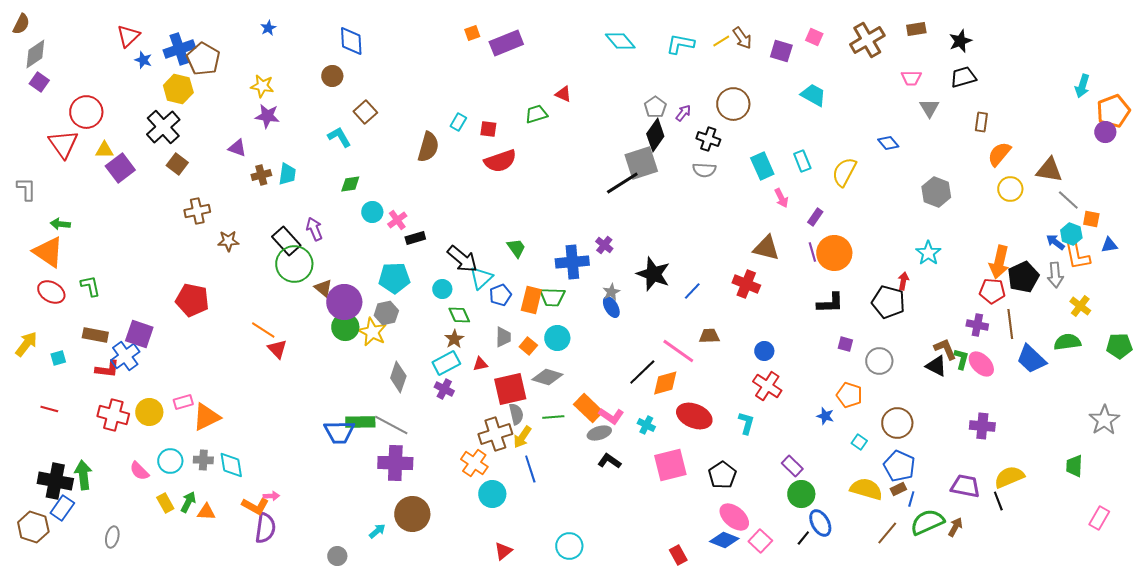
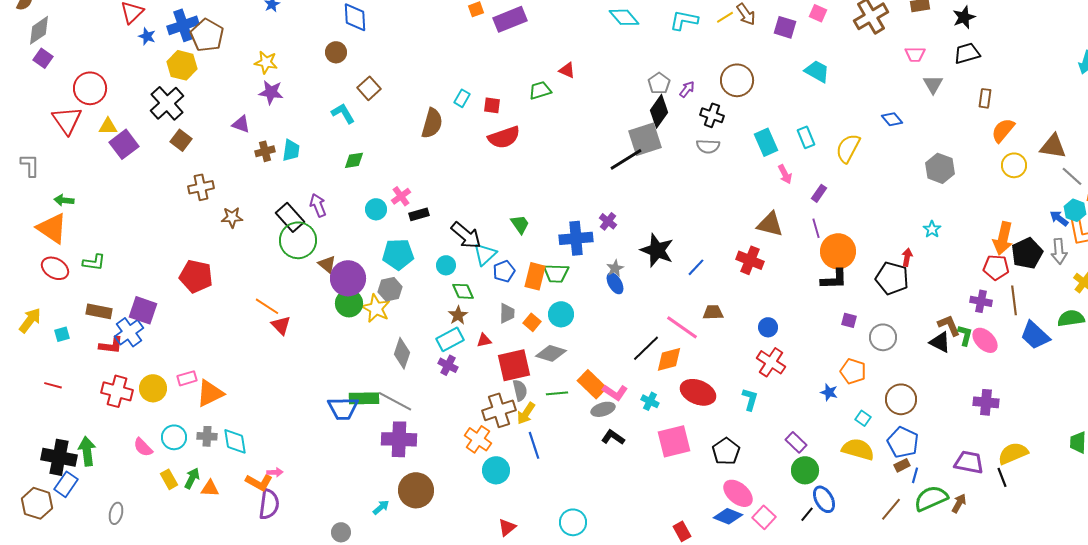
cyan circle: (372, 212) -> (376, 209), moved
orange circle: (834, 253) -> (838, 251), moved
cyan star: (928, 253) -> (932, 229), size x0.7
green L-shape: (90, 286) -> (94, 262), turned 110
yellow semicircle: (866, 489) -> (858, 449), moved

